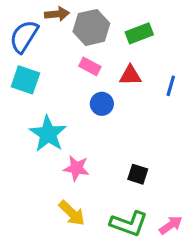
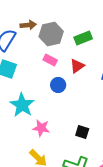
red triangle: (130, 75) -> (77, 66), turned -35

